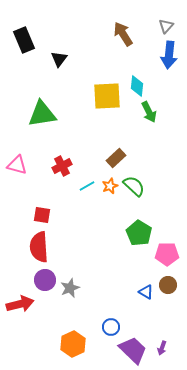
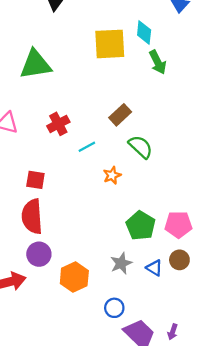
orange star: (110, 186) -> (112, 175), moved
green pentagon: (139, 233) -> (141, 226), moved
gray star: (70, 288) -> (121, 263), moved
orange hexagon: (73, 344) -> (74, 277), moved

